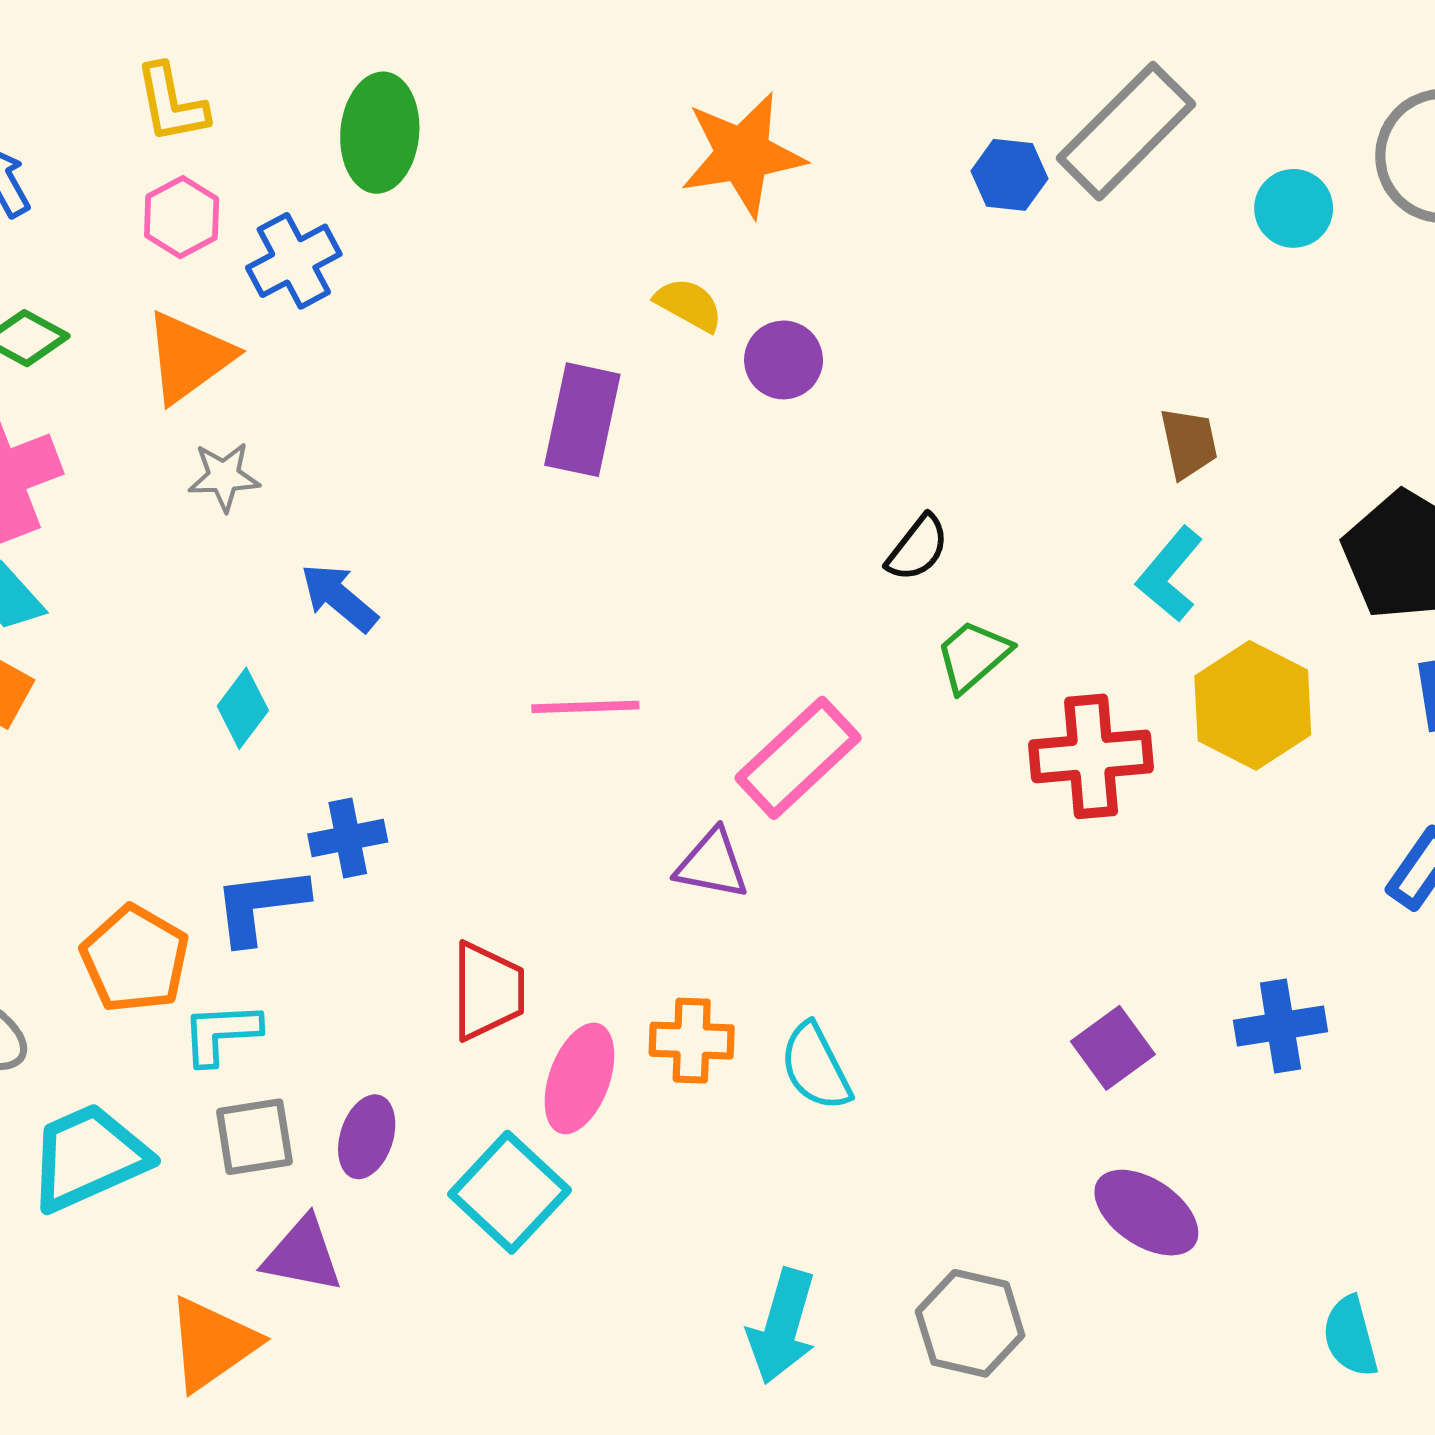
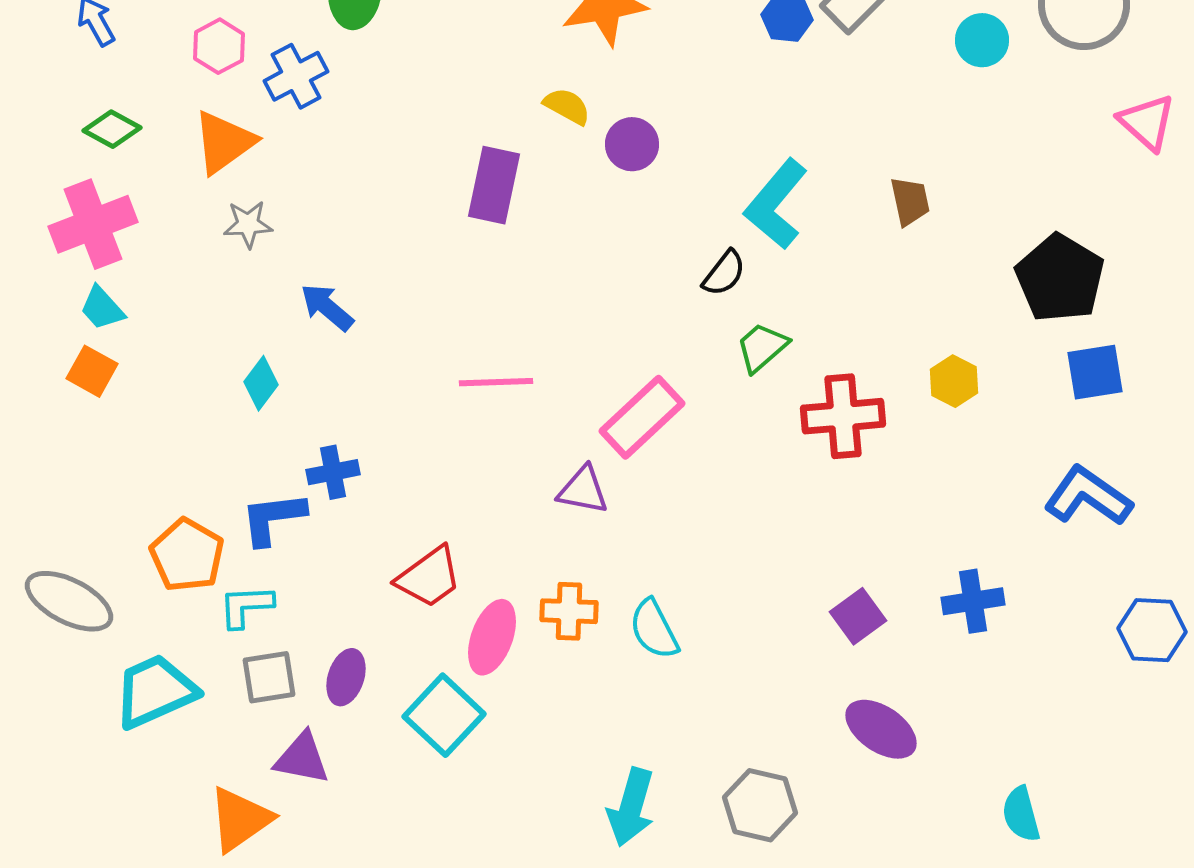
cyan L-shape: (1170, 574) -> (776, 204), moved, size x1.4
yellow hexagon: (1253, 705) -> (954, 381), size x0.6
red trapezoid: (488, 991) -> (429, 577), turned 54

